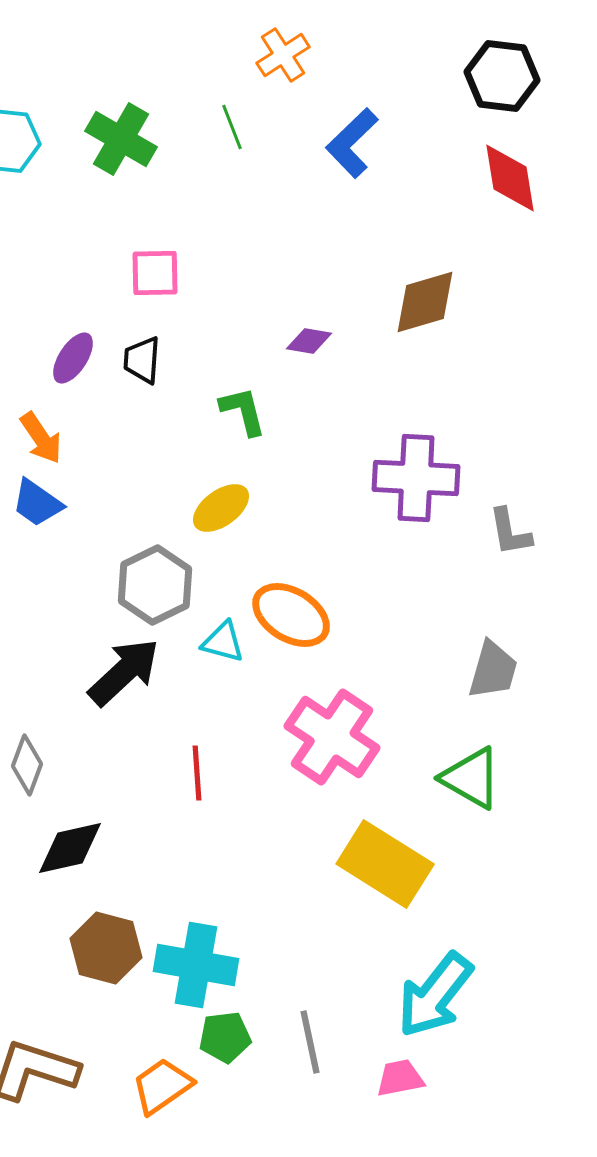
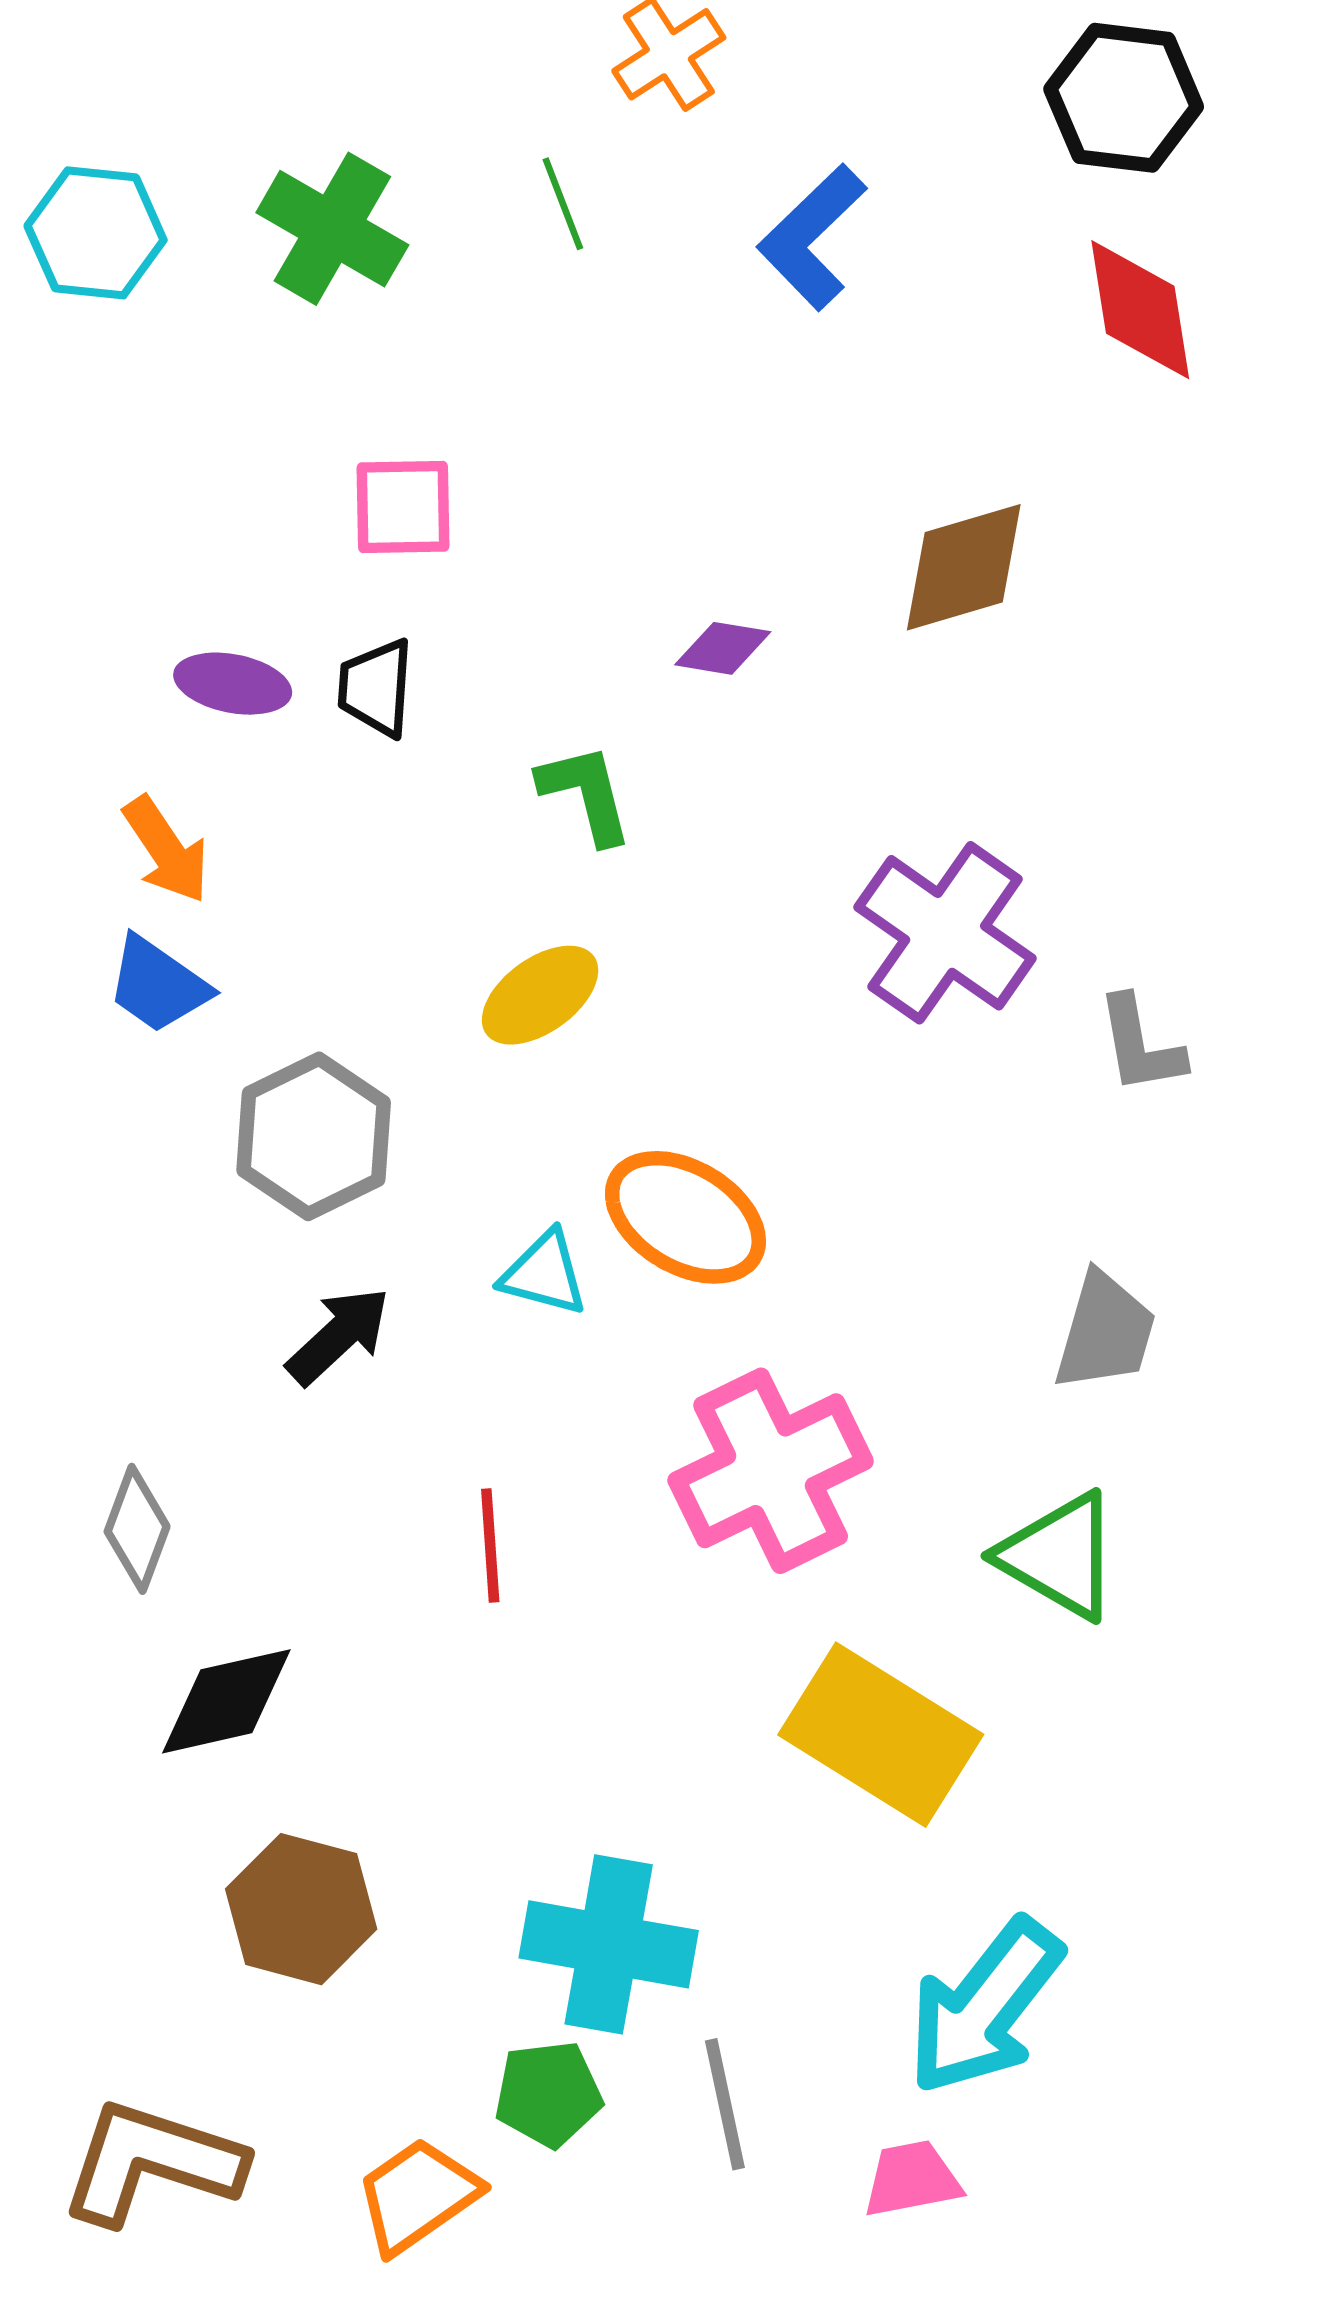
purple ellipse: (73, 358) -> (233, 684), turned 68
purple cross: (416, 478) -> (945, 933), turned 32
gray hexagon: (155, 585) -> (314, 1136), moved
black arrow: (124, 672) -> (339, 1336), size x0.7
pink cross: (332, 737) -> (771, 1471), turned 30
cyan cross: (196, 965) -> (609, 1944), moved

